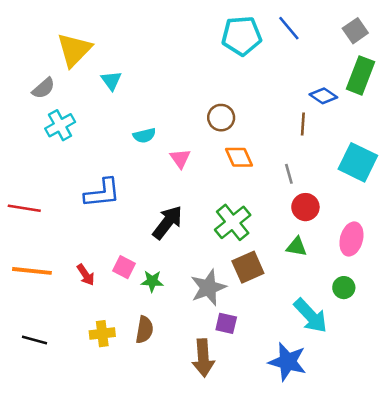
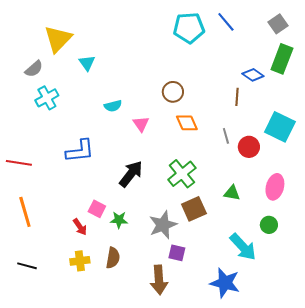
red circle: (305, 207) -> (249, 147), moved
orange line: (32, 271) -> (25, 212), turned 68
red arrow: (86, 275) -> (80, 227), moved

